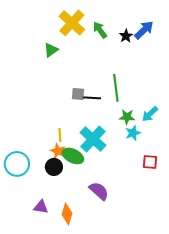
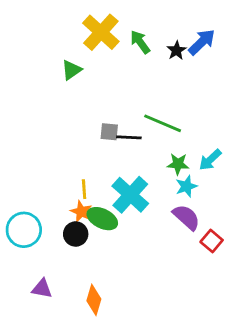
green line: (116, 88) -> (163, 123), turned -60
red square: (150, 162) -> (212, 241), moved, turned 35
purple semicircle: (99, 191) -> (186, 217), moved
purple triangle: (41, 207) -> (42, 289), moved

